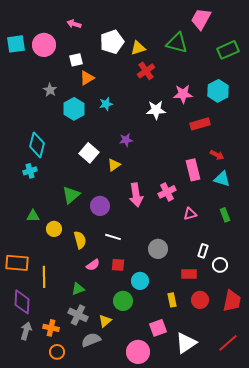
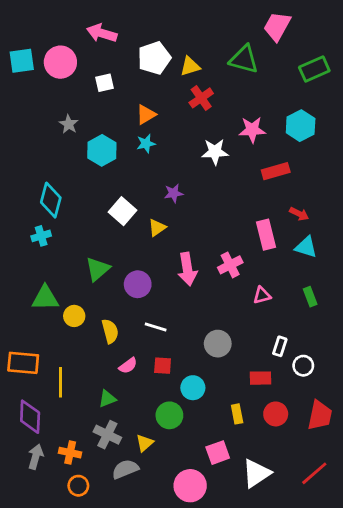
pink arrow: (74, 24) -> (102, 33), size x1.5
orange triangle: (87, 78) -> (146, 115), moved
green triangle: (33, 216) -> (45, 298), size x1.5

